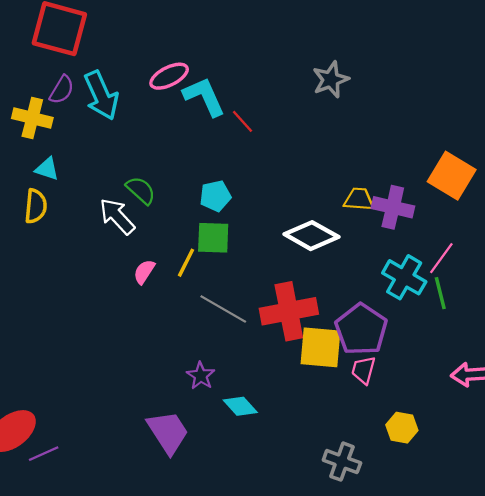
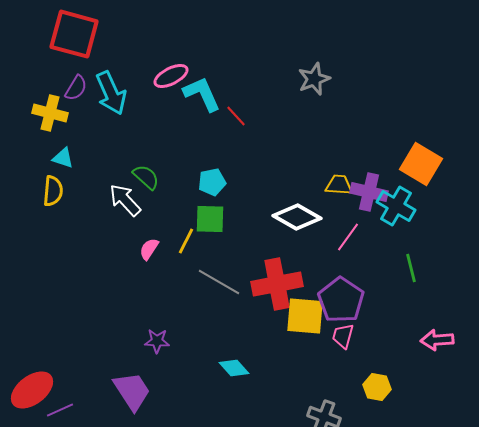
pink line: (441, 258) -> (348, 237), moved
cyan cross: (404, 277) -> (396, 206), moved
purple star: (201, 376) -> (157, 341), moved, turned -30
purple trapezoid: (168, 432) -> (132, 391), moved

